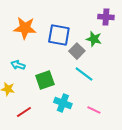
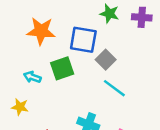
green star: (94, 39) -> (109, 14), moved
green square: (45, 80) -> (62, 68), moved

